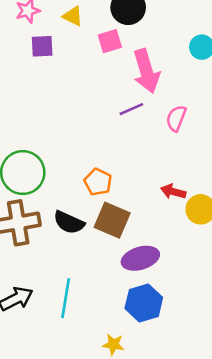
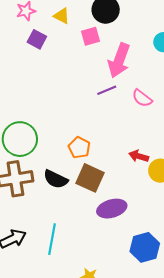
purple square: (42, 46) -> (37, 39), turned 30
pink arrow: (146, 71) -> (119, 60), turned 36
pink semicircle: (176, 118) -> (142, 98), turned -75
blue hexagon: (144, 303) -> (145, 247), moved

